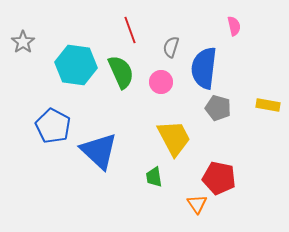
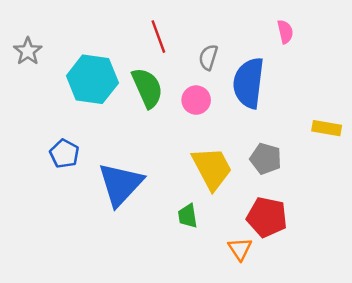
gray pentagon: (218, 108) -> (266, 159), moved
blue pentagon: (53, 126) -> (64, 154), size x0.7
blue triangle: (99, 151) -> (120, 184), turned 30

